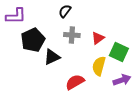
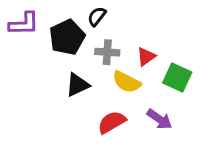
black pentagon: (33, 40) -> (67, 37), moved
yellow semicircle: (99, 66) -> (127, 82), moved, turned -78
purple arrow: (122, 80) -> (159, 119), moved, turned 54

